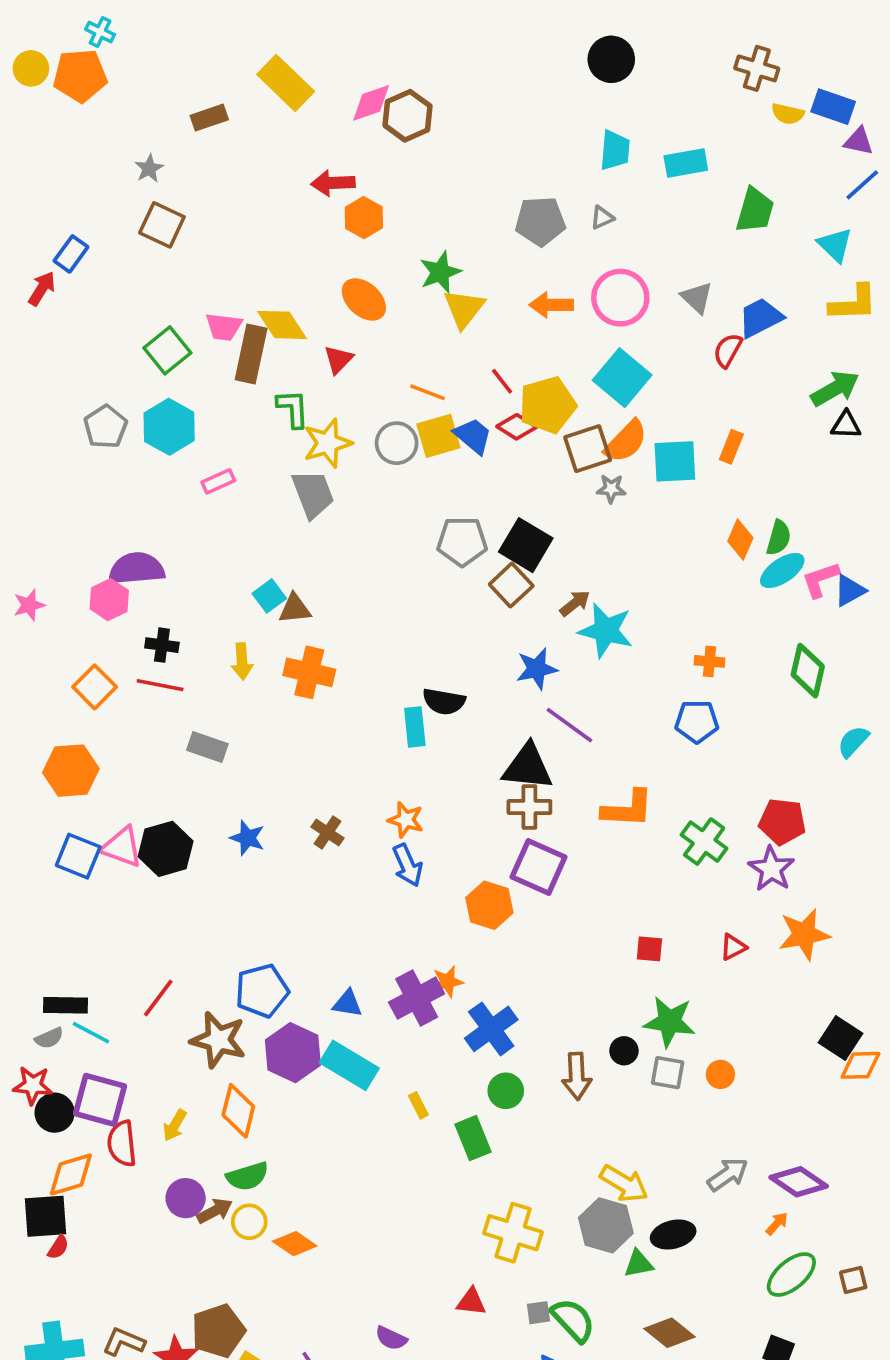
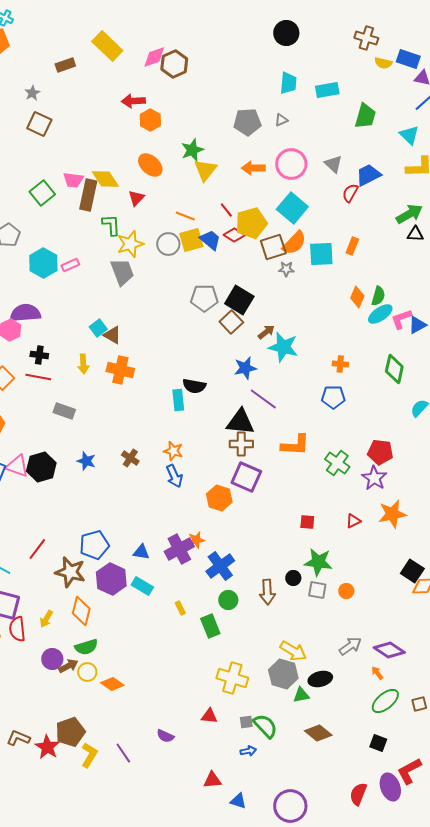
cyan hexagon: (169, 427) -> (43, 263), moved
brown triangle: (295, 609) -> (112, 335), turned 36
cyan rectangle: (349, 1065) -> (142, 586), size x0.7
orange arrow: (777, 1224) -> (377, 673), turned -80

